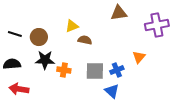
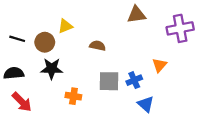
yellow triangle: (72, 26) -> (65, 26), moved
orange cross: (64, 70) -> (73, 96), moved
red arrow: (19, 89) -> (22, 102), turned -144
blue triangle: (112, 91) -> (146, 104), moved

